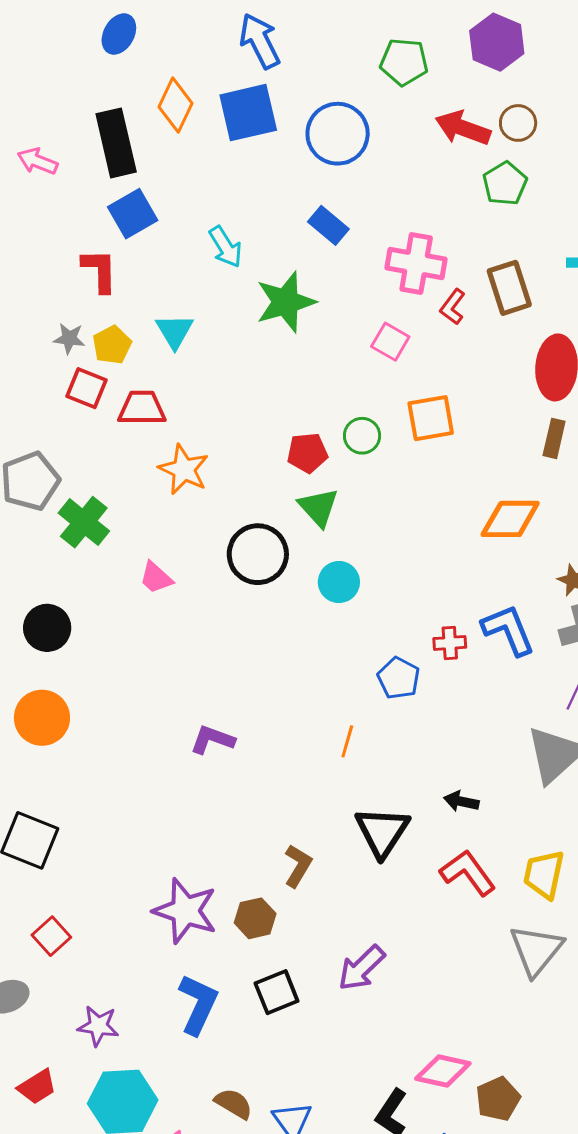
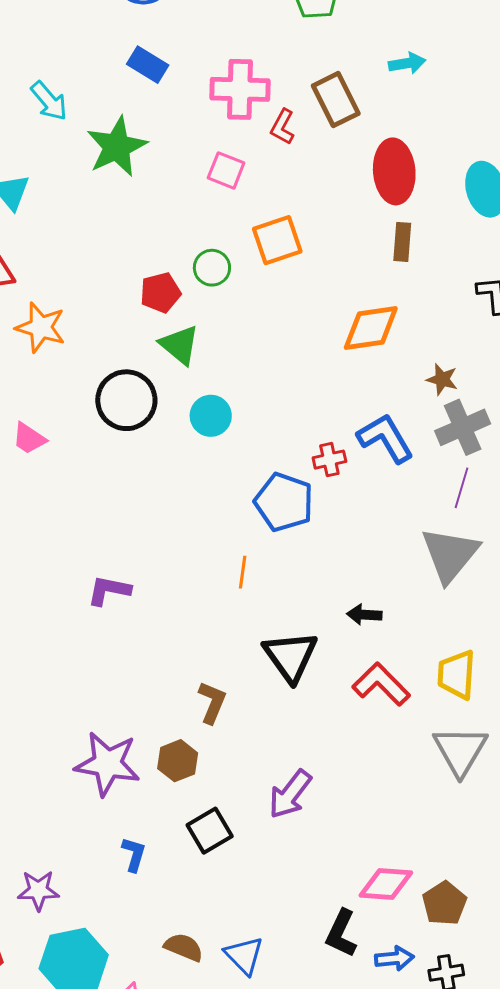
blue pentagon: (399, 678) -> (284, 502), size x1.4
blue L-shape: (198, 1004) -> (134, 854), size x0.6

